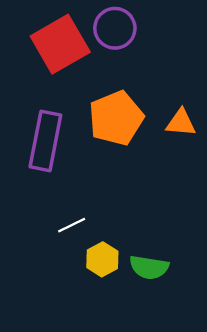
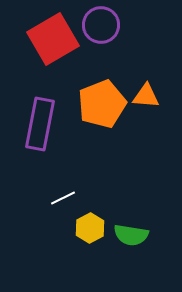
orange triangle: (181, 123) -> (146, 96), moved

